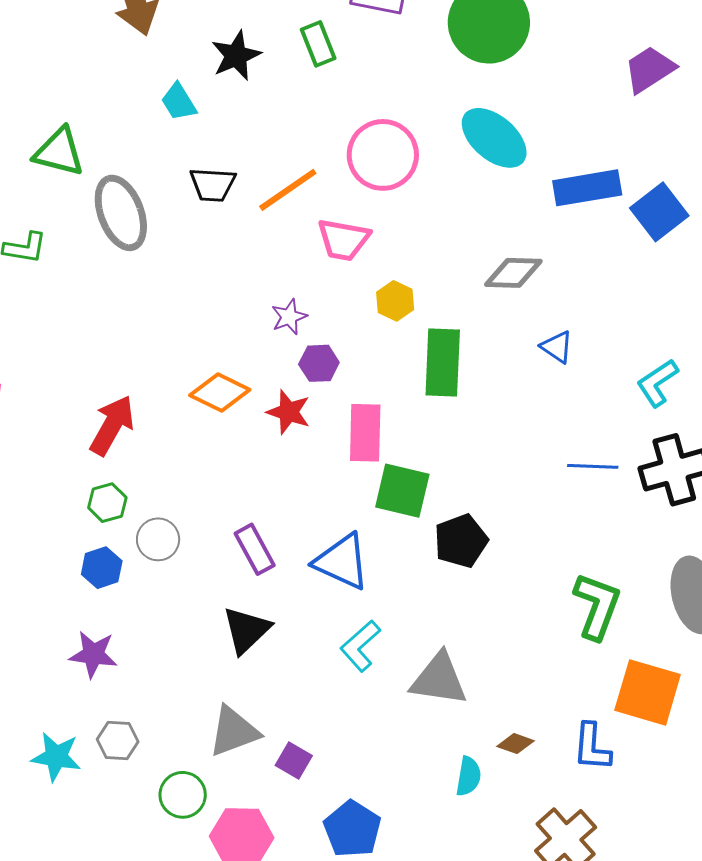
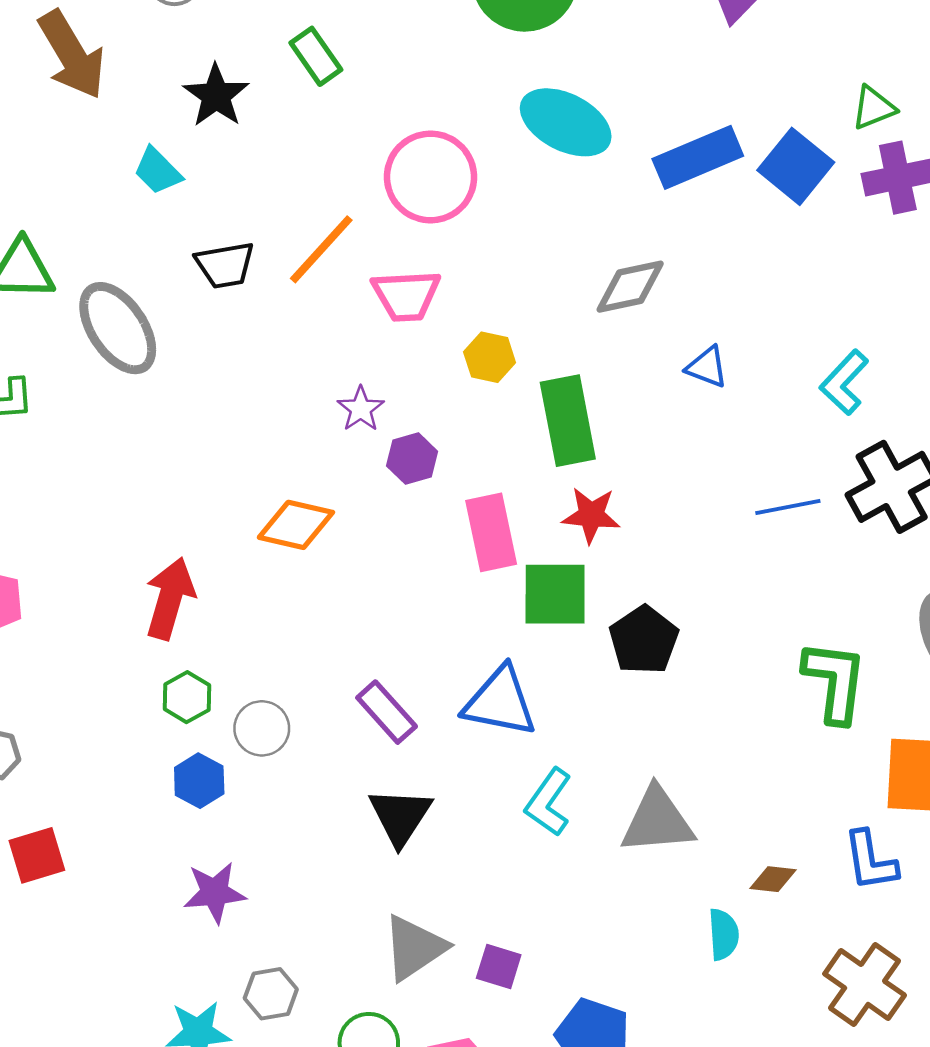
red star: (289, 412) -> (591, 515), moved

